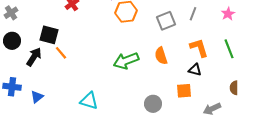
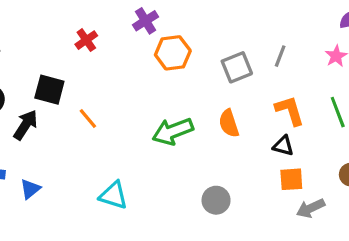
orange line: (61, 53) -> (88, 119), moved
orange square: (184, 91) -> (291, 179), moved

